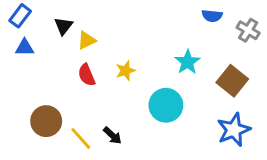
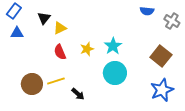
cyan star: (188, 62) -> (113, 46), moved
yellow line: (81, 138) -> (56, 81), moved, turned -66

